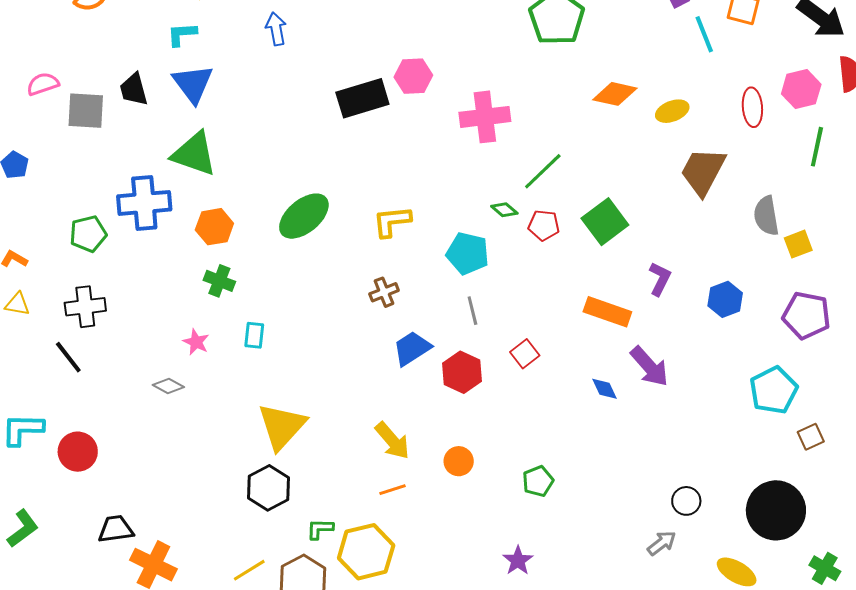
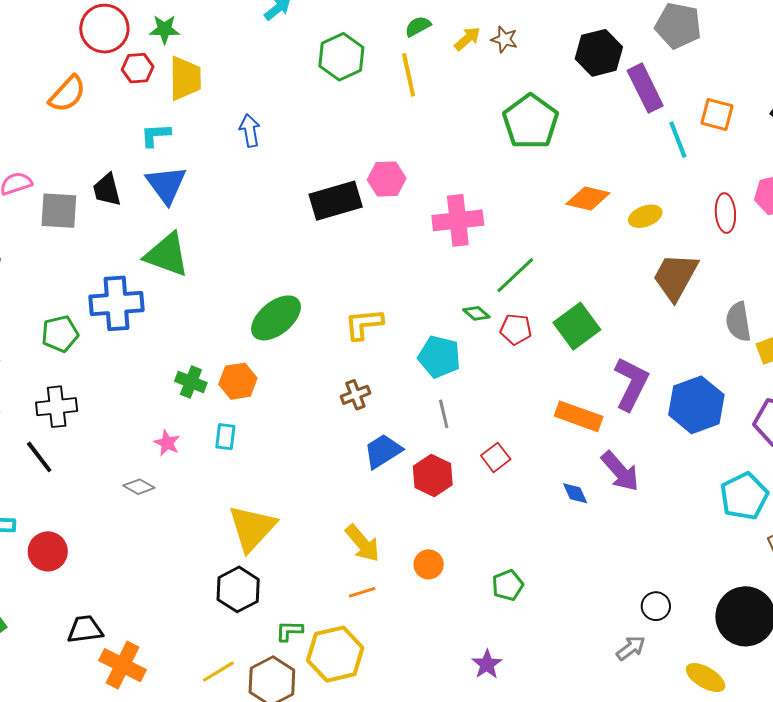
orange hexagon: (214, 227) -> (238, 381), moved
purple L-shape: (660, 279) -> (631, 384), size x1.6
blue hexagon: (725, 299) -> (696, 405), size x1.6

